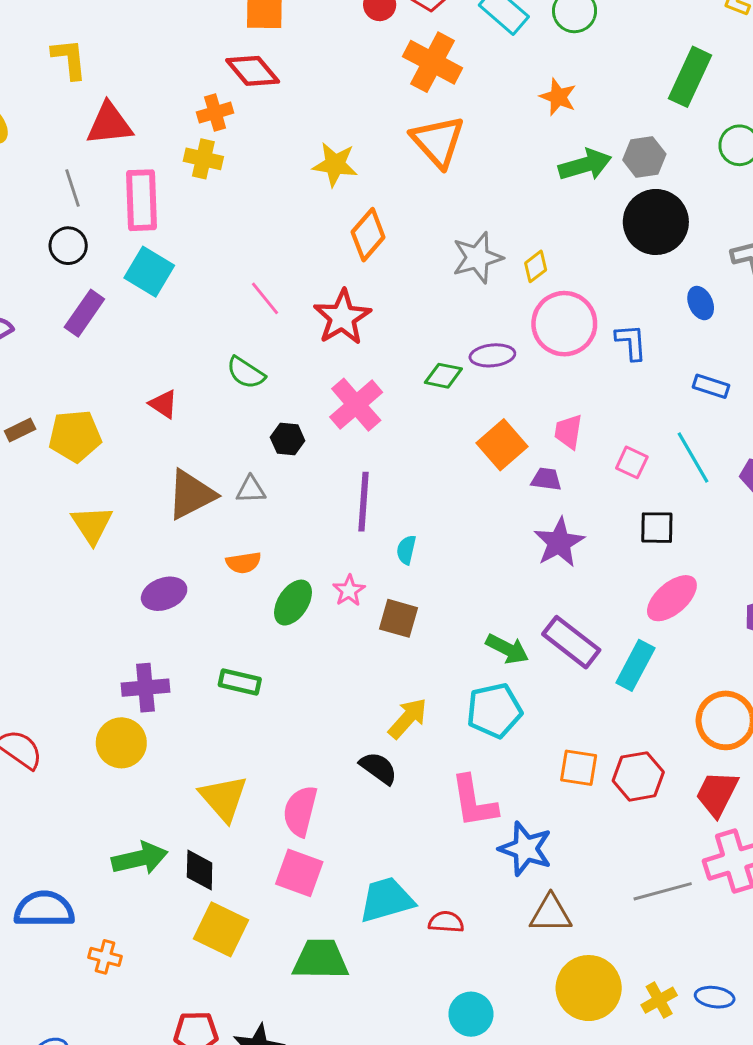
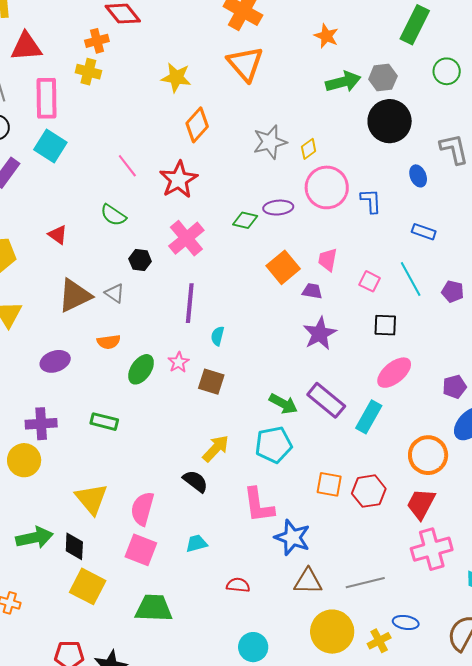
gray triangle: (251, 490) -> (115, 293), turned 35
gray line: (663, 891) -> (365, 583), moved
cyan trapezoid: (386, 900) -> (196, 543), moved, size x0.6
blue ellipse: (715, 997) -> (406, 622), moved

